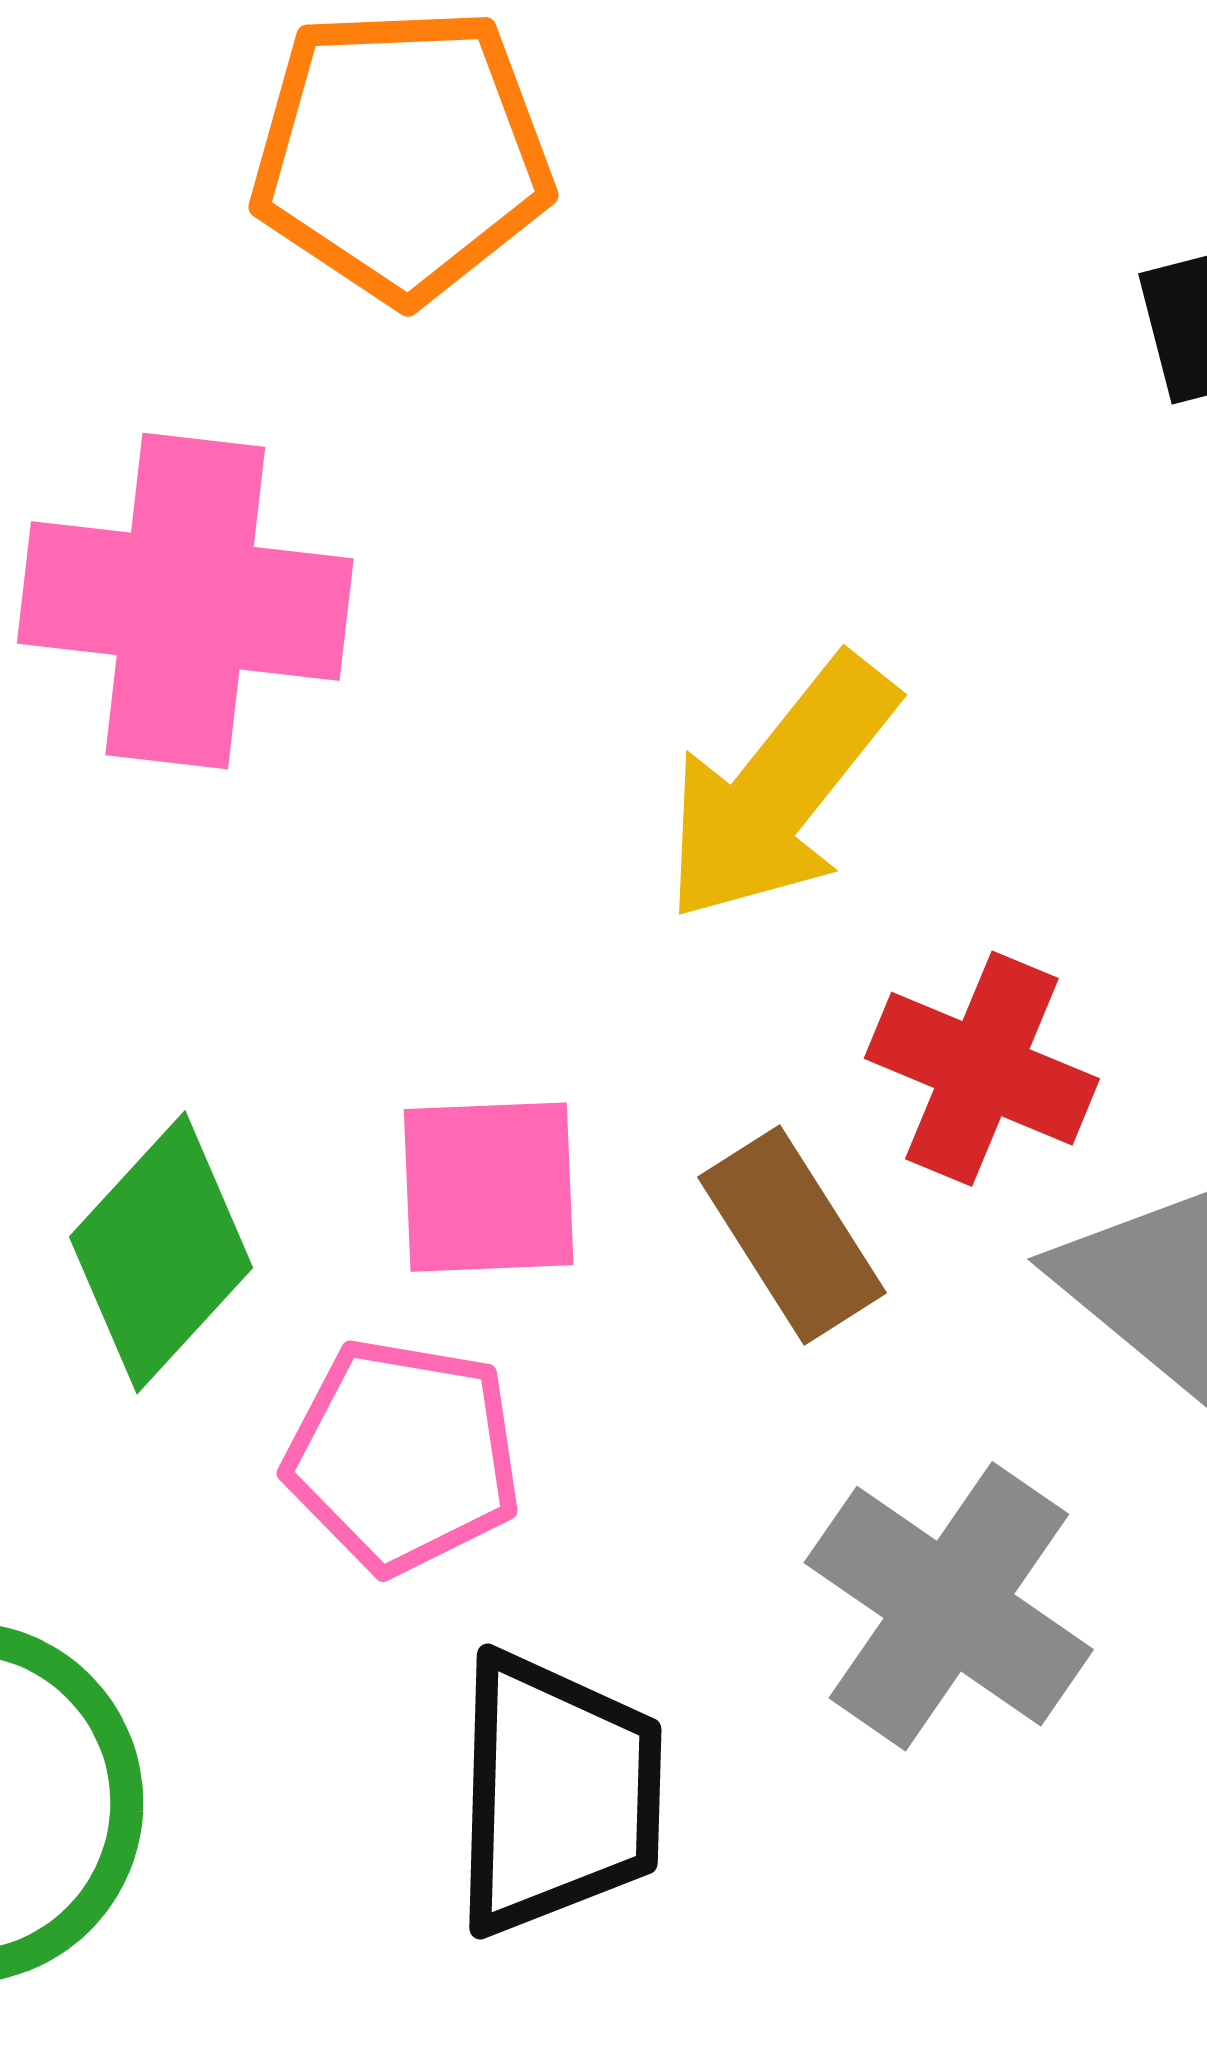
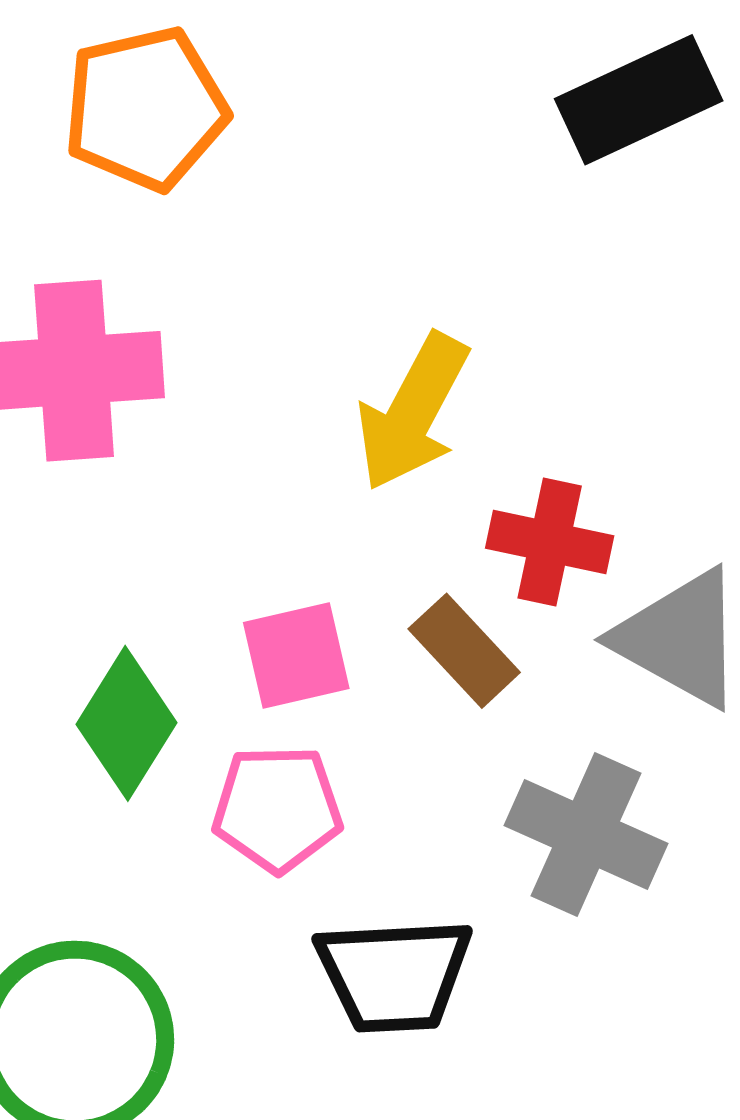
black trapezoid: (557, 1794) -> (394, 975), turned 96

